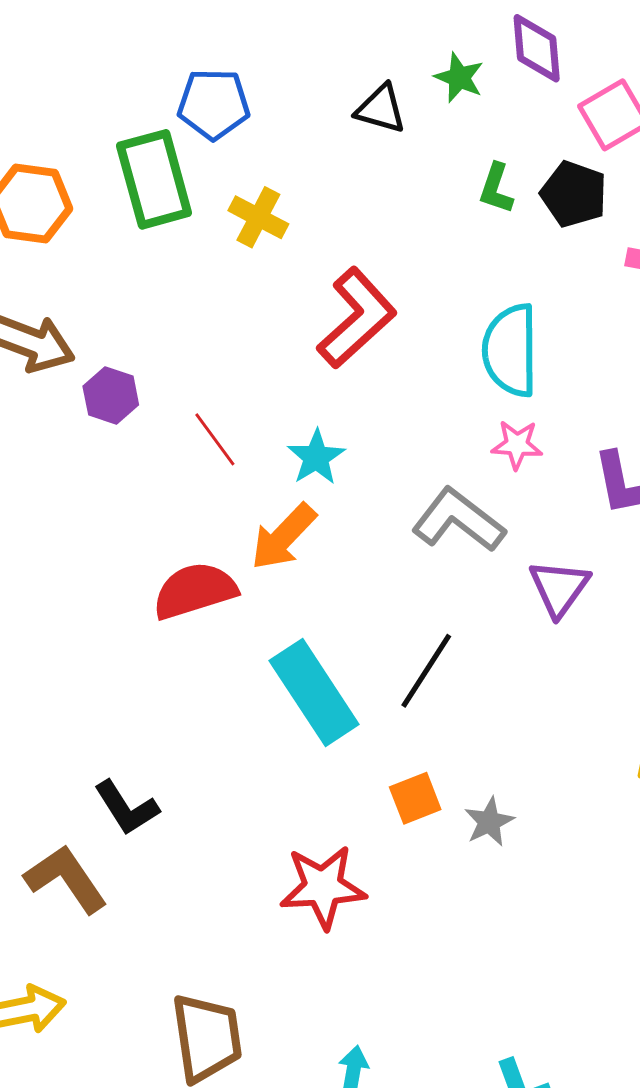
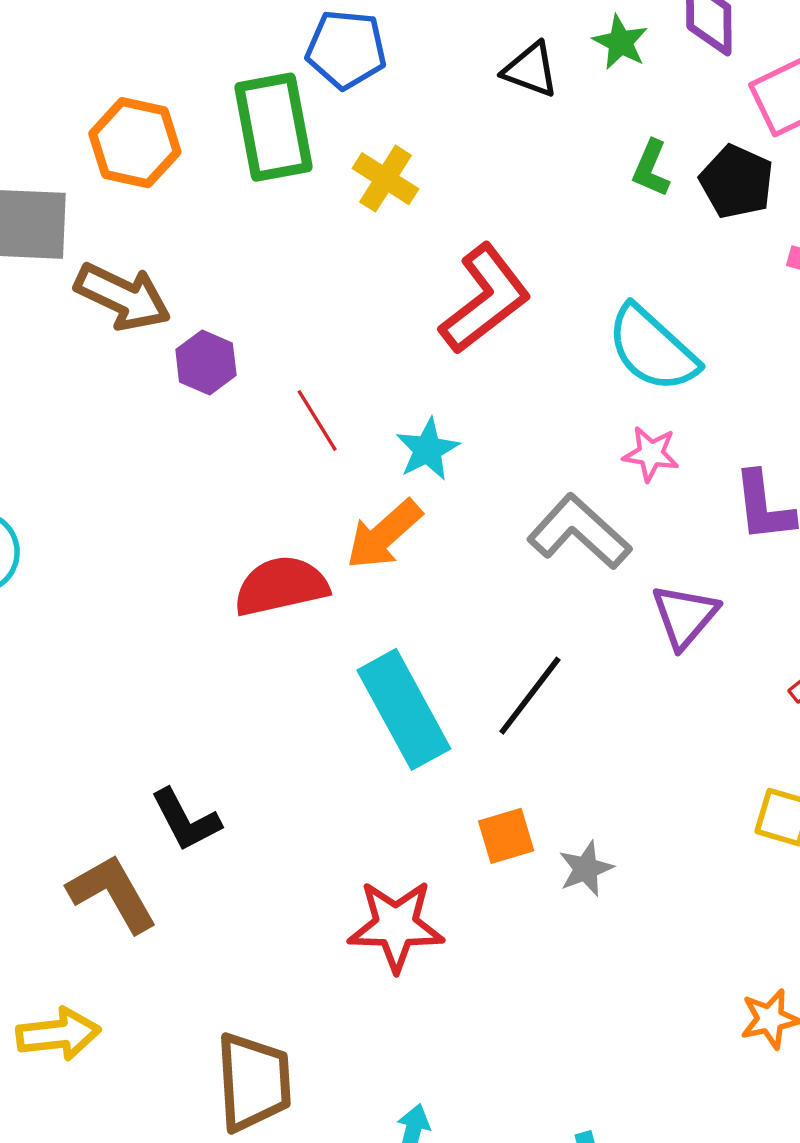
cyan semicircle: (510, 350) -> (652, 349), turned -52

